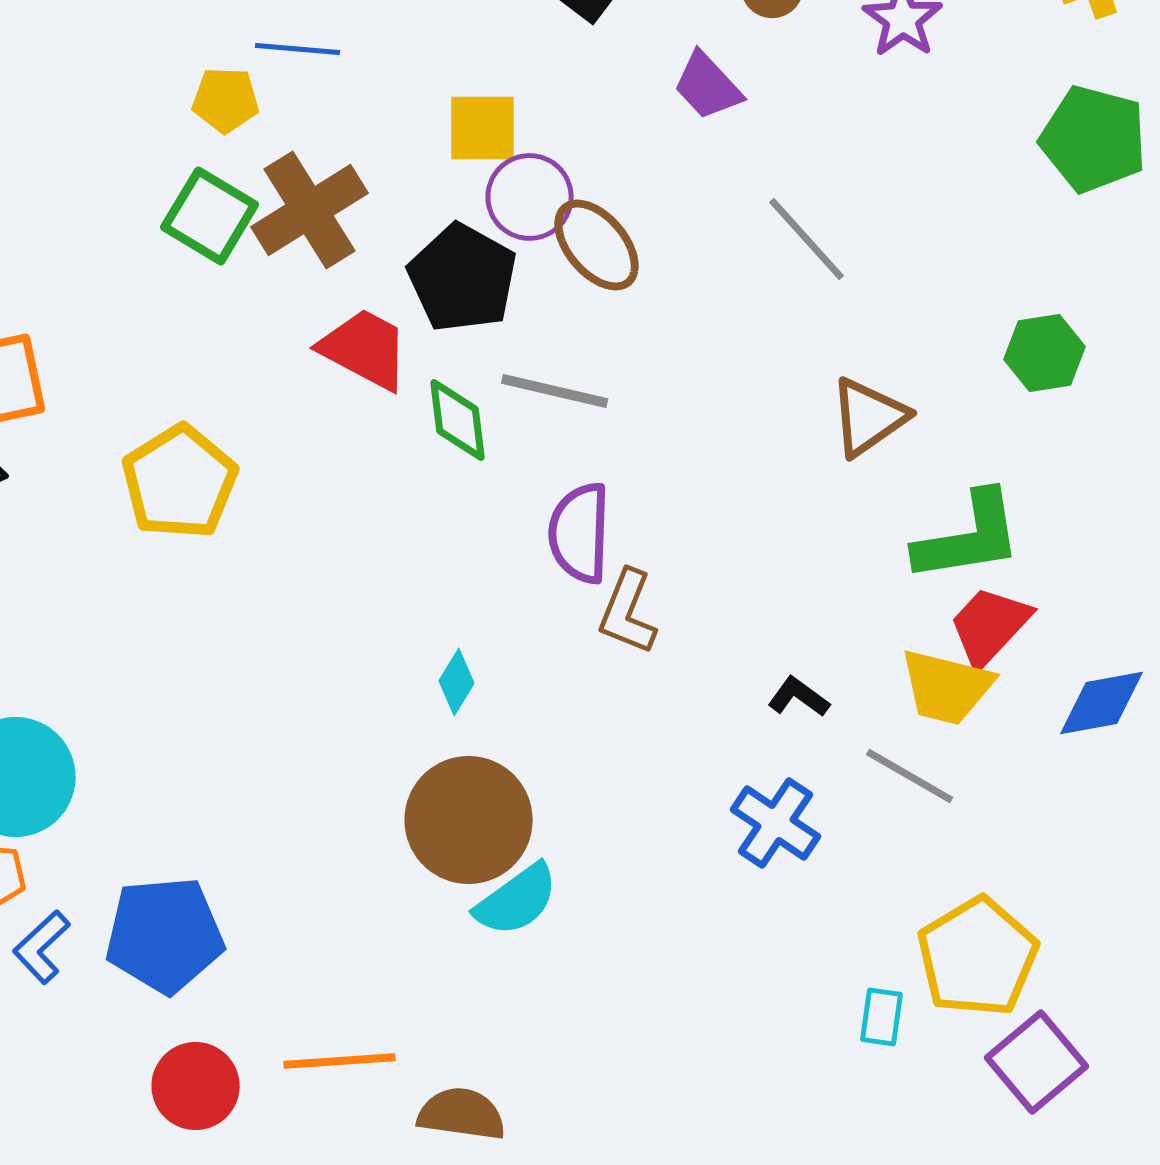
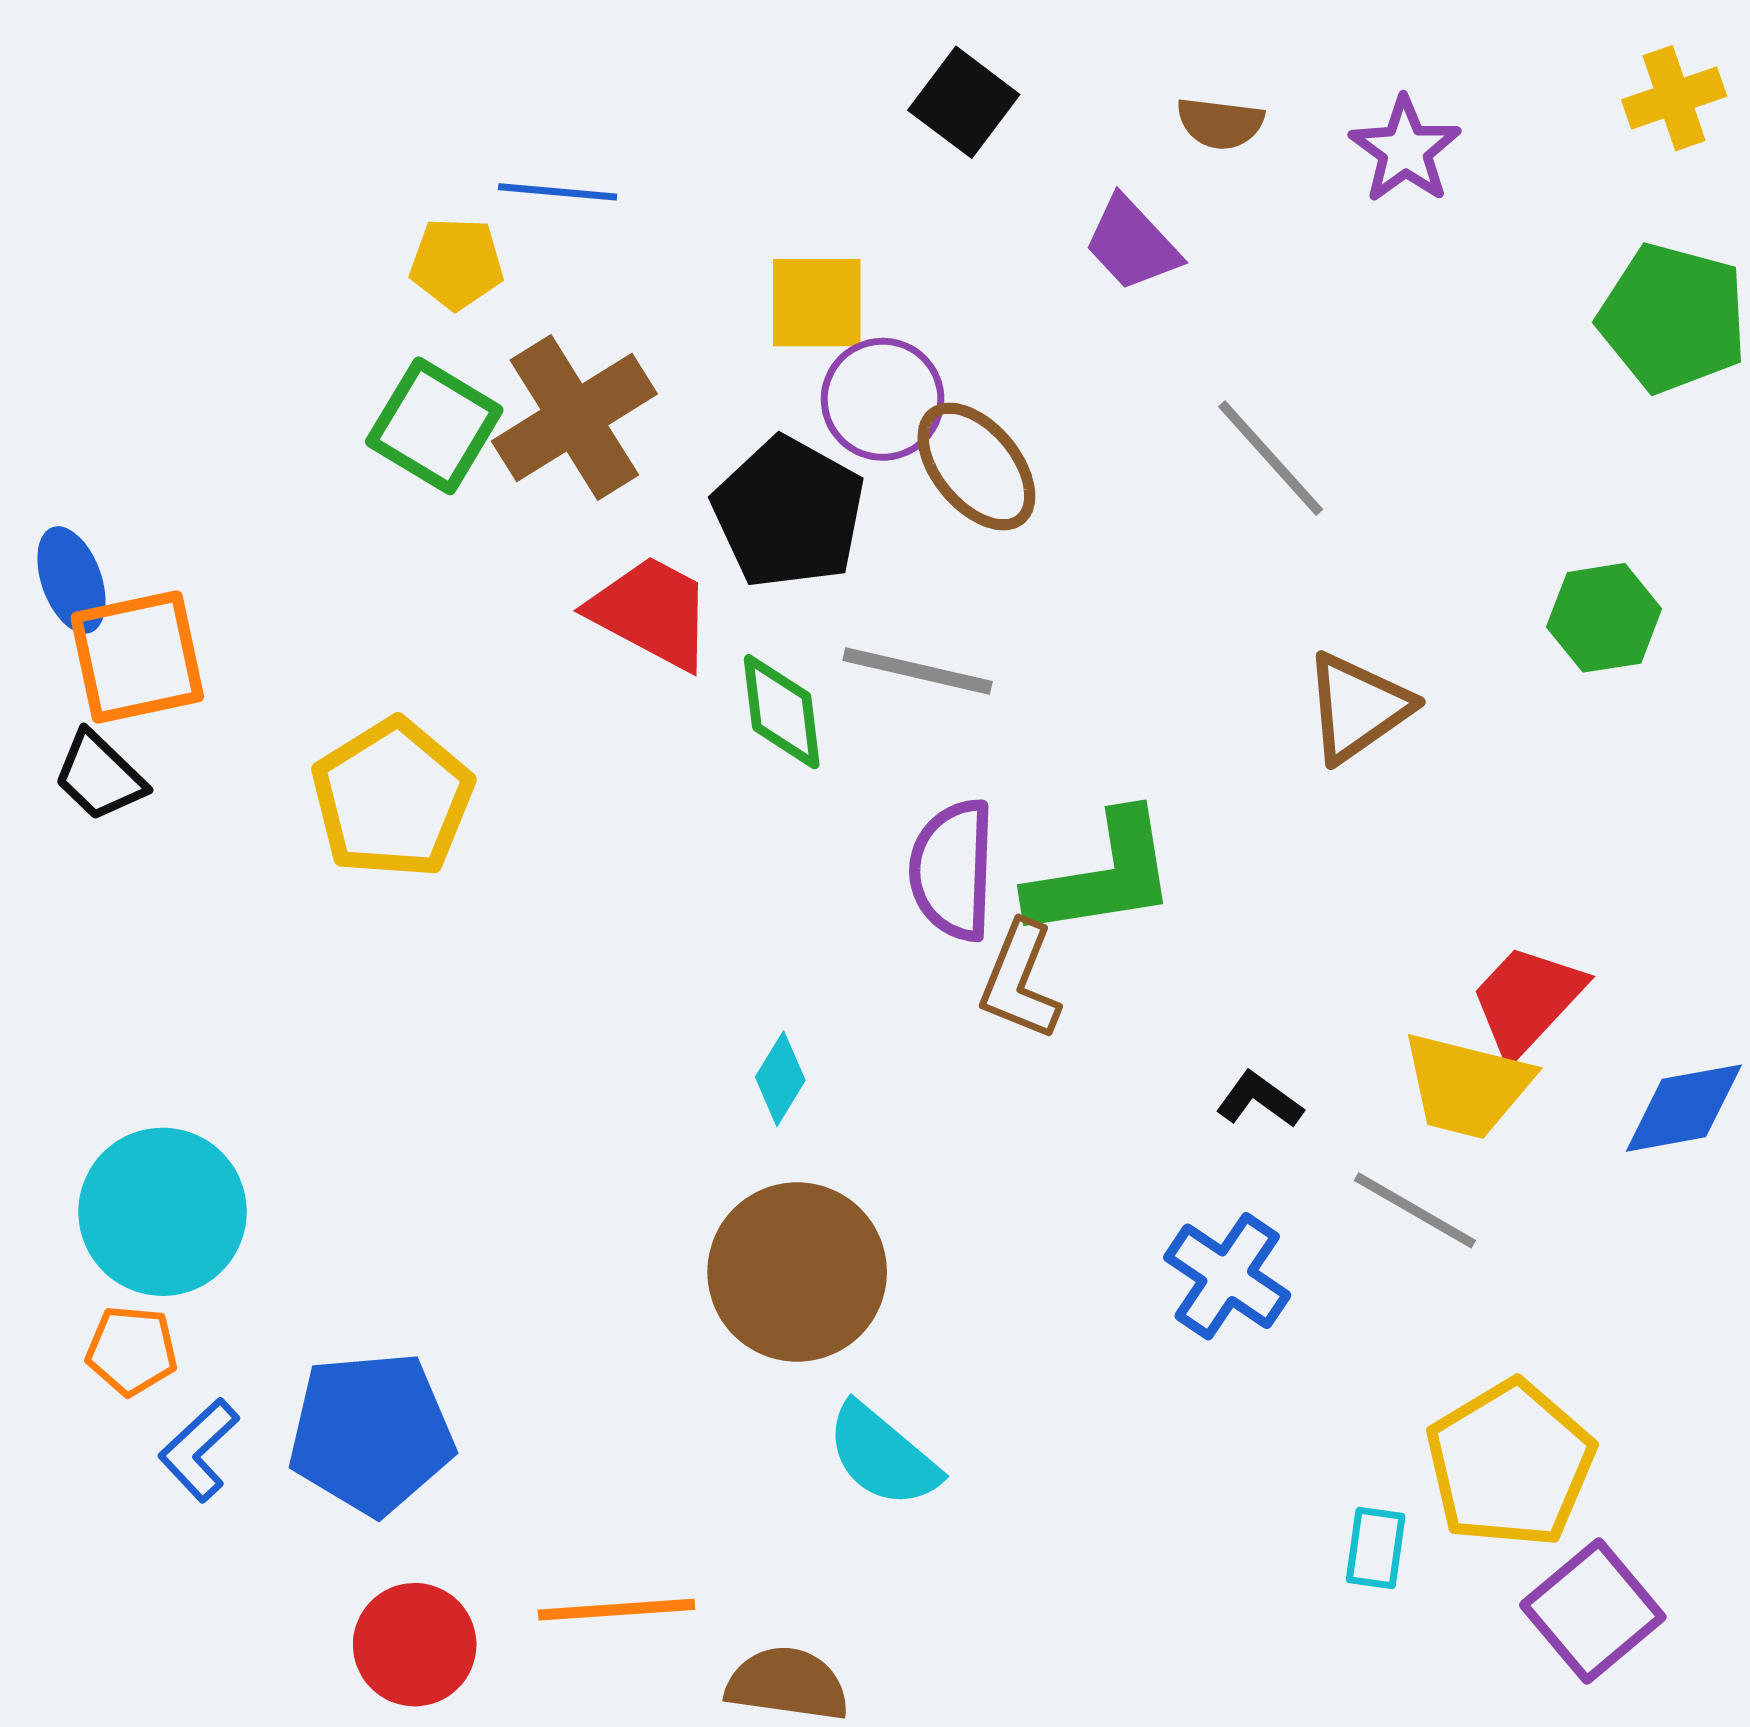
green L-shape: (969, 537) -> (1103, 876), moved
cyan semicircle: (517, 900) -> (883, 1456), moved, turned 76

